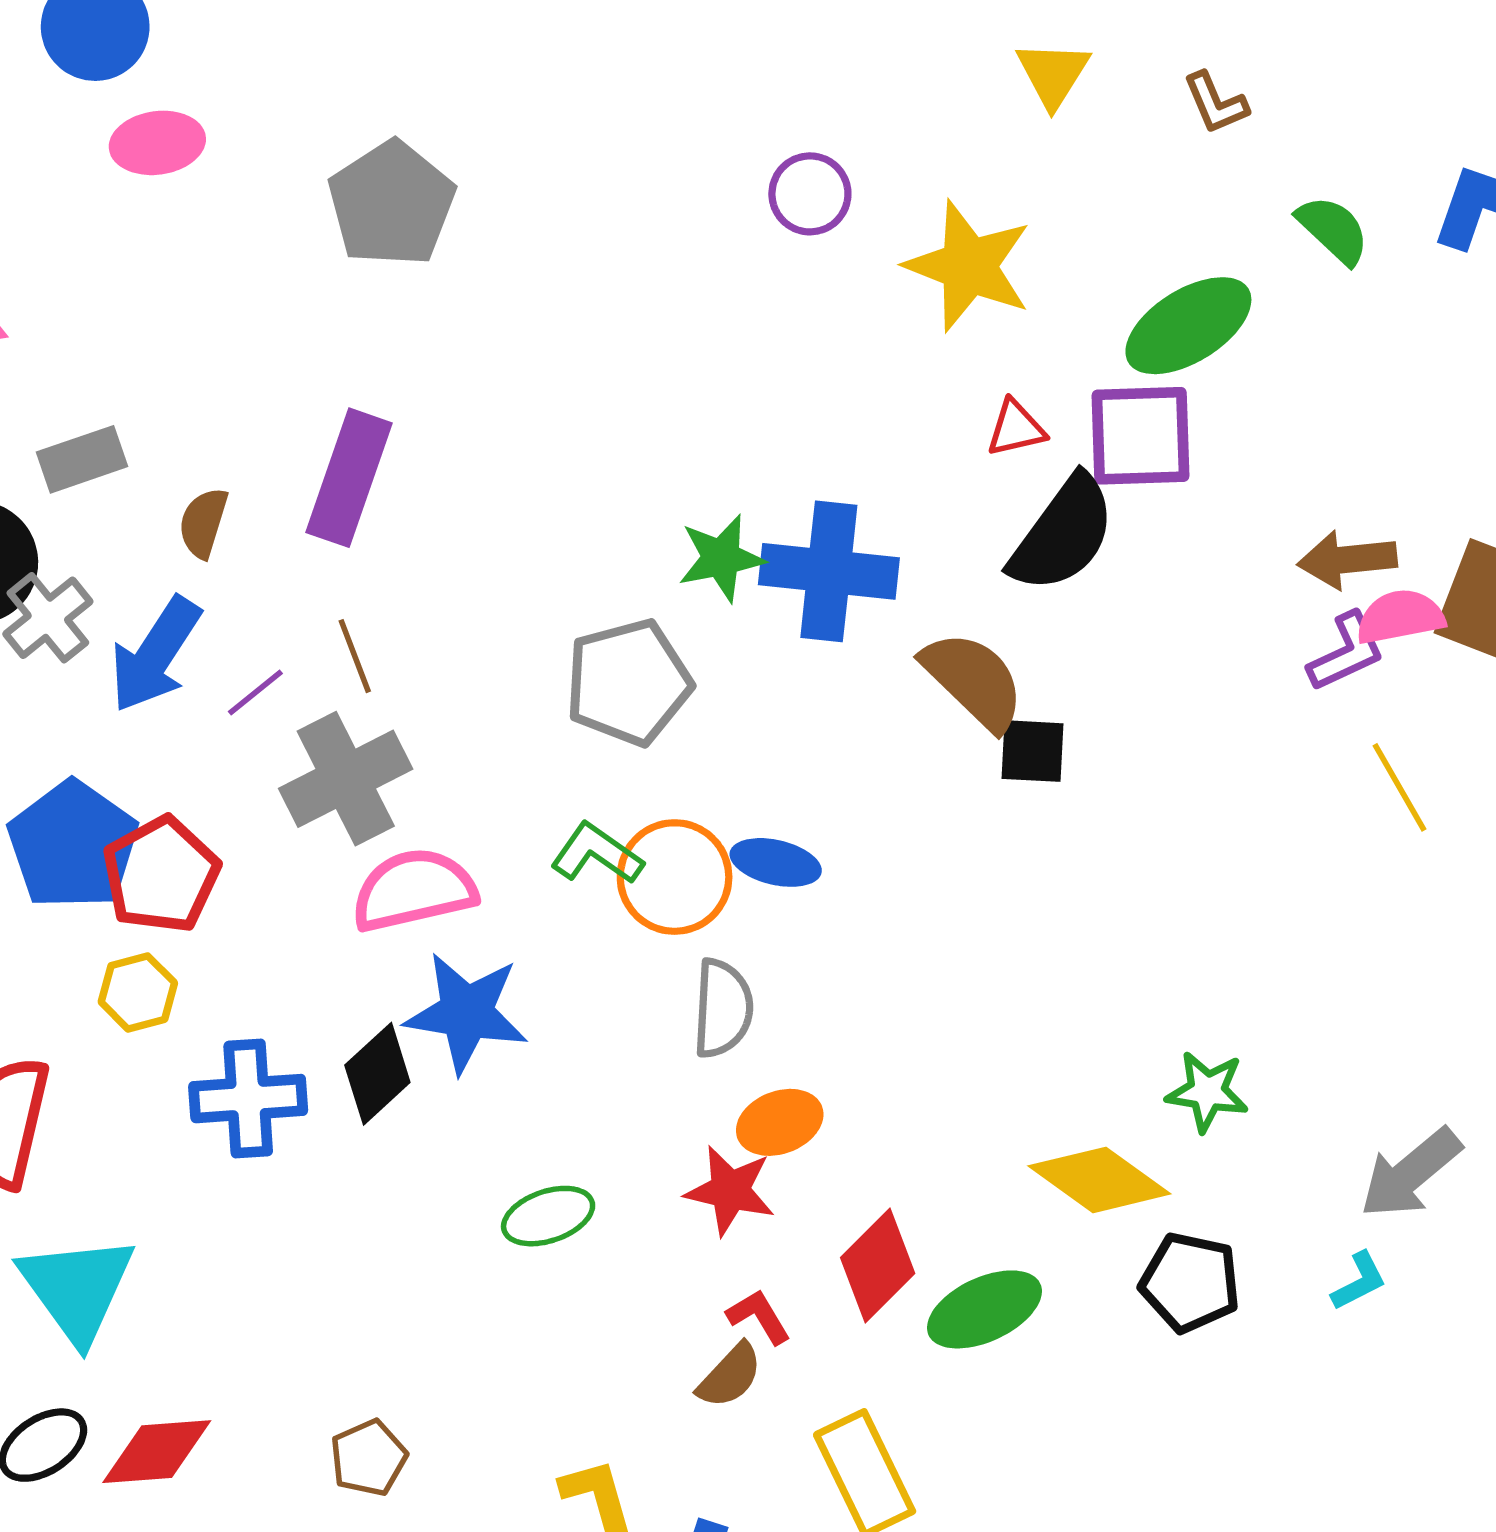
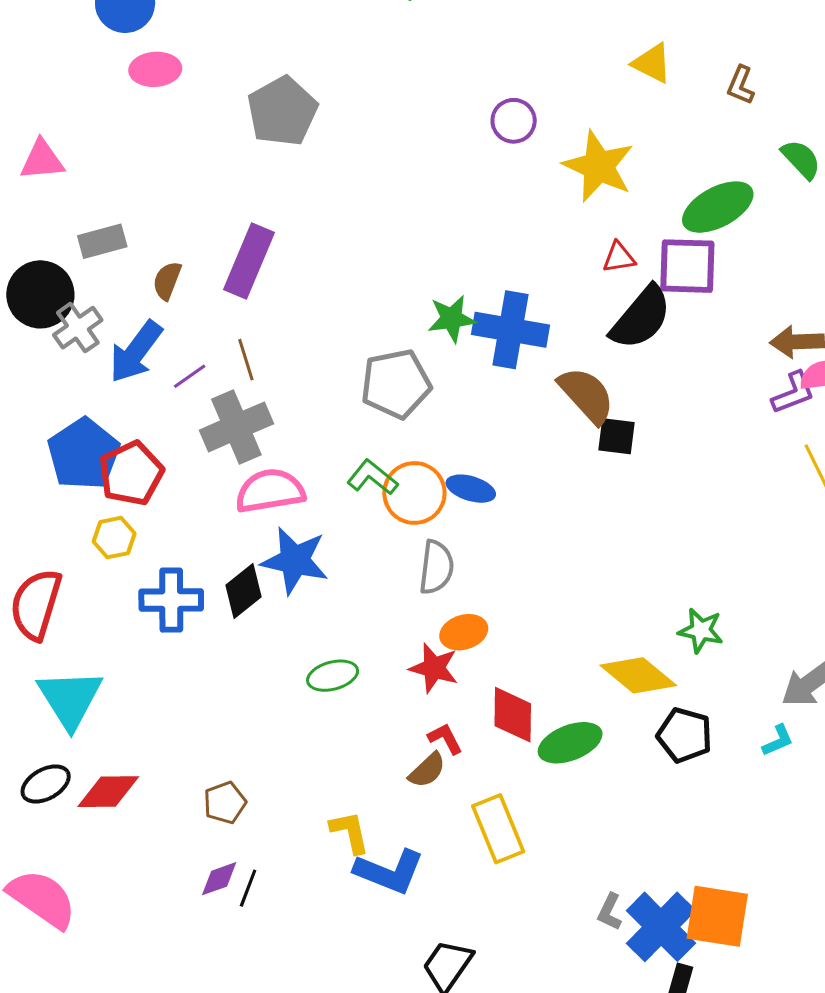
yellow triangle: (1053, 74) -> (652, 63), turned -39
brown L-shape: (1216, 103) -> (741, 85), turned 42
red diamond: (878, 1265) -> (513, 715), turned -48

